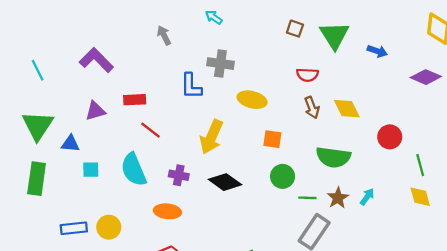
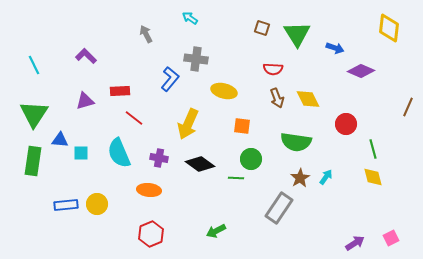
purple L-shape: (96, 60) -> (86, 56), size x0.7
purple diamond: (426, 77) -> (361, 71), moved
blue L-shape: (191, 86) -> (170, 79), turned -140
blue triangle: (70, 144) -> (60, 140), moved
green line: (307, 198) -> (236, 178), moved

